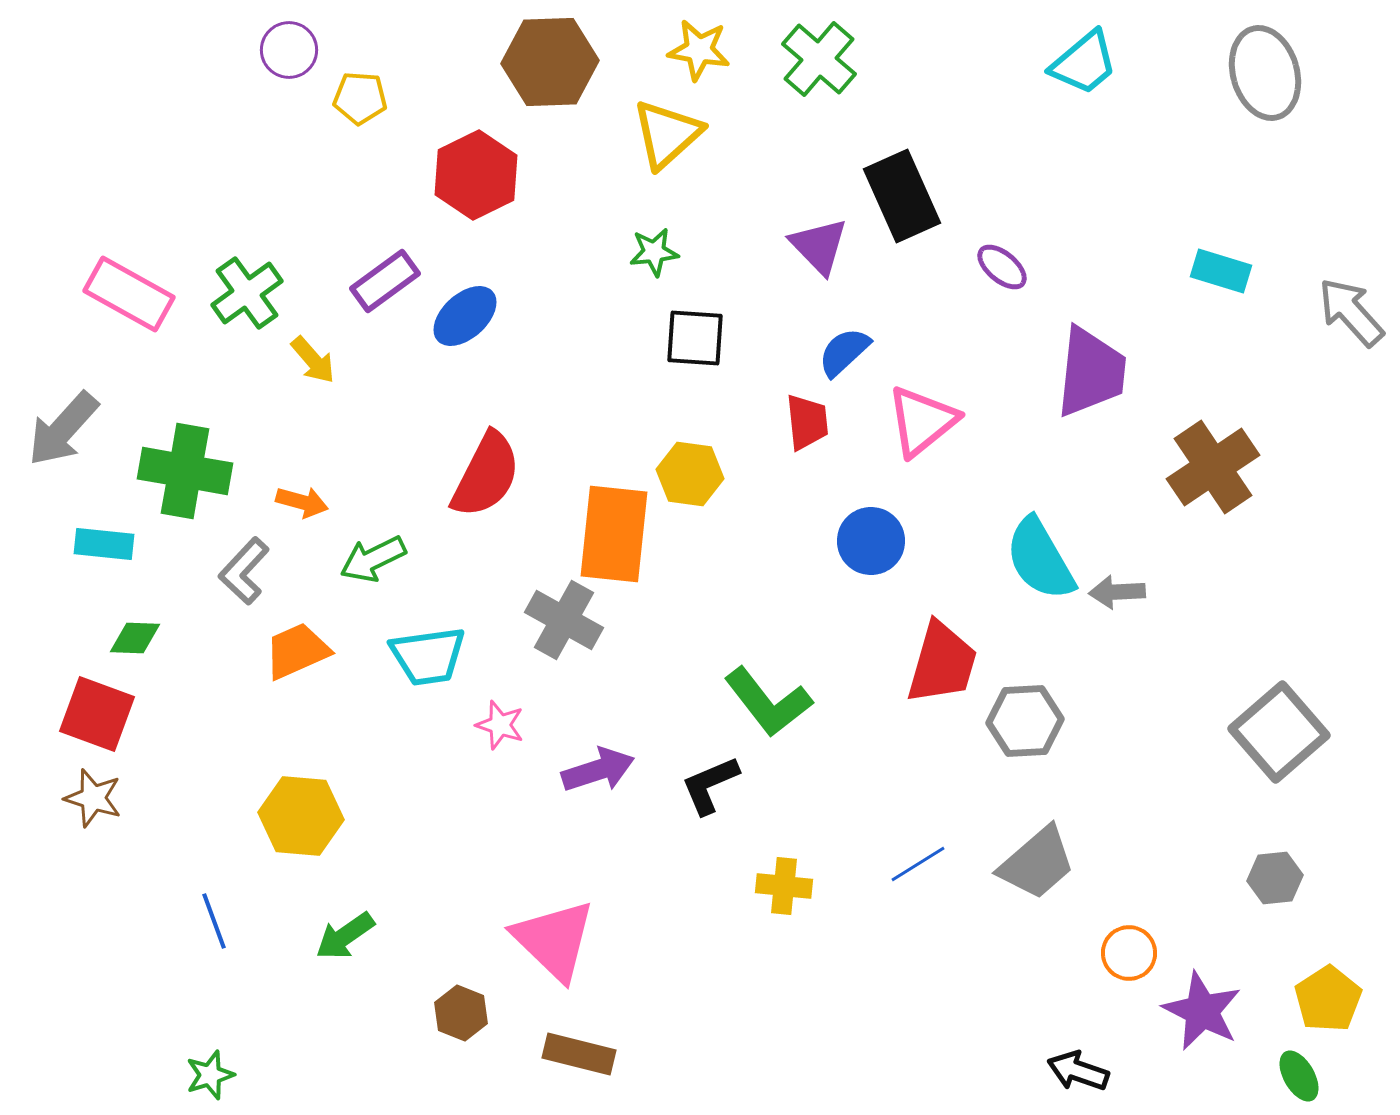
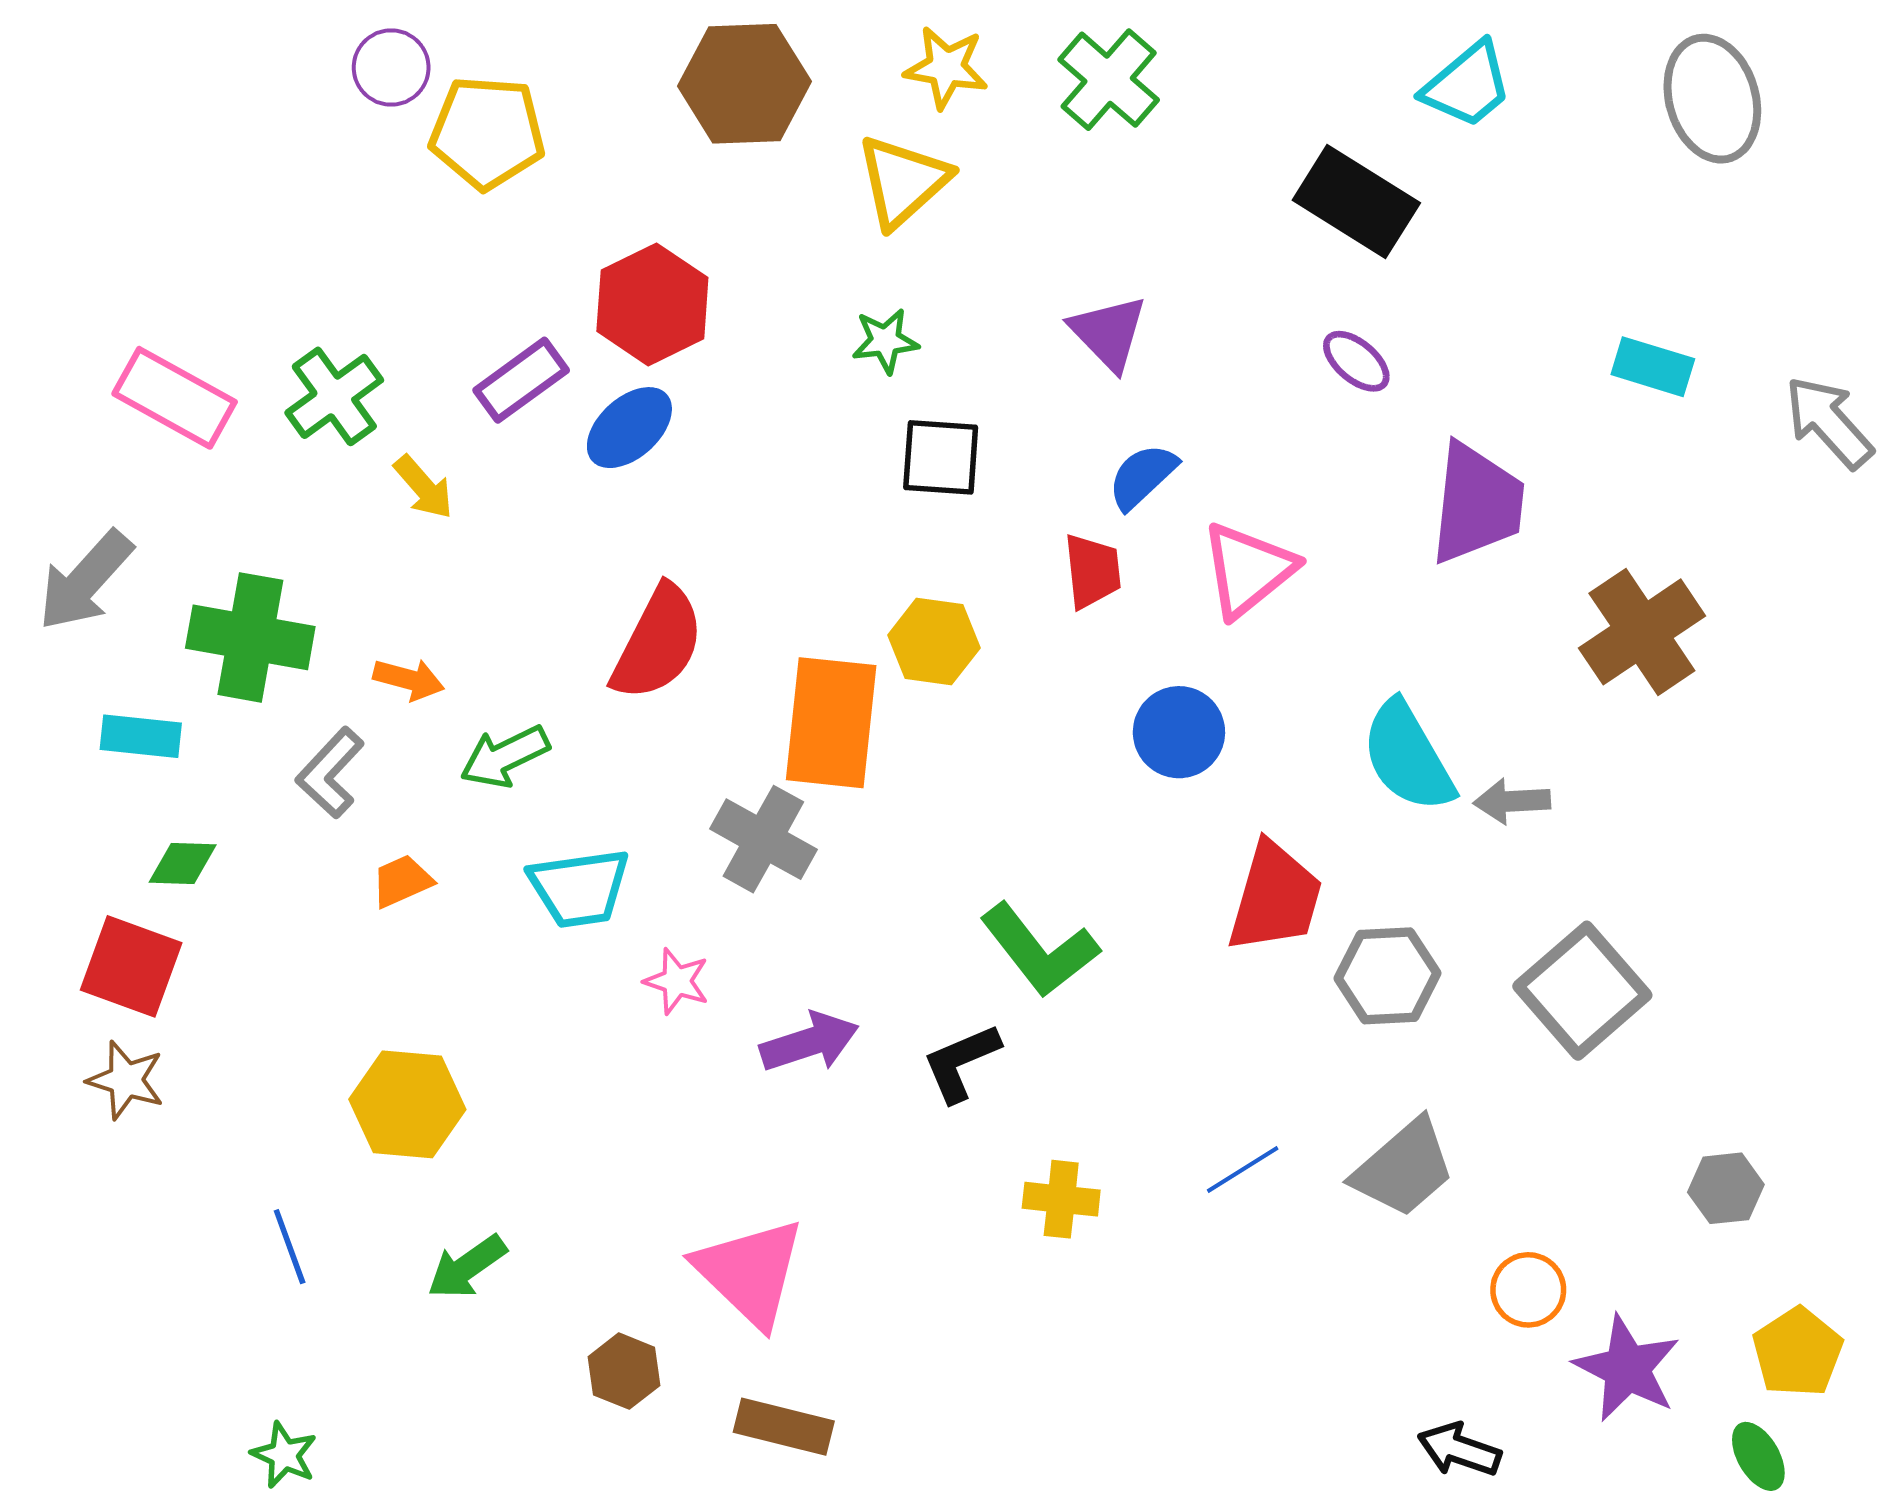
yellow pentagon: (360, 98) -> (487, 132), size x1.6
red hexagon: (476, 175) -> (652, 304), moved
black rectangle: (902, 196) -> (1356, 202), moved, turned -34
orange trapezoid: (297, 651) -> (402, 881), size x0.7
gray square: (1279, 732) -> (1582, 991), moved
green star: (210, 1075) -> (284, 1455), turned -30

